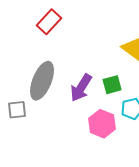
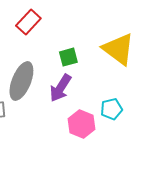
green square: (112, 85) -> (68, 57), moved

